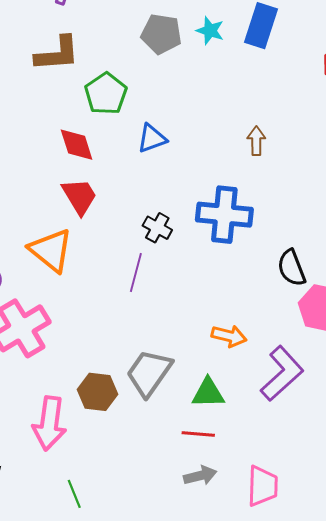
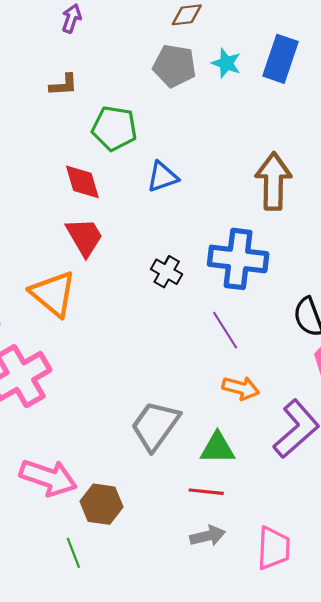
brown L-shape: (57, 54) -> (63, 85), size x0.6
green pentagon: (106, 94) -> (114, 128), turned -30
brown arrow: (256, 141) -> (273, 181), size x1.8
purple line: (136, 273) -> (225, 330), moved, turned -48
brown hexagon: (97, 392) -> (101, 504), moved
pink arrow: (49, 423) -> (48, 478), turned -80

